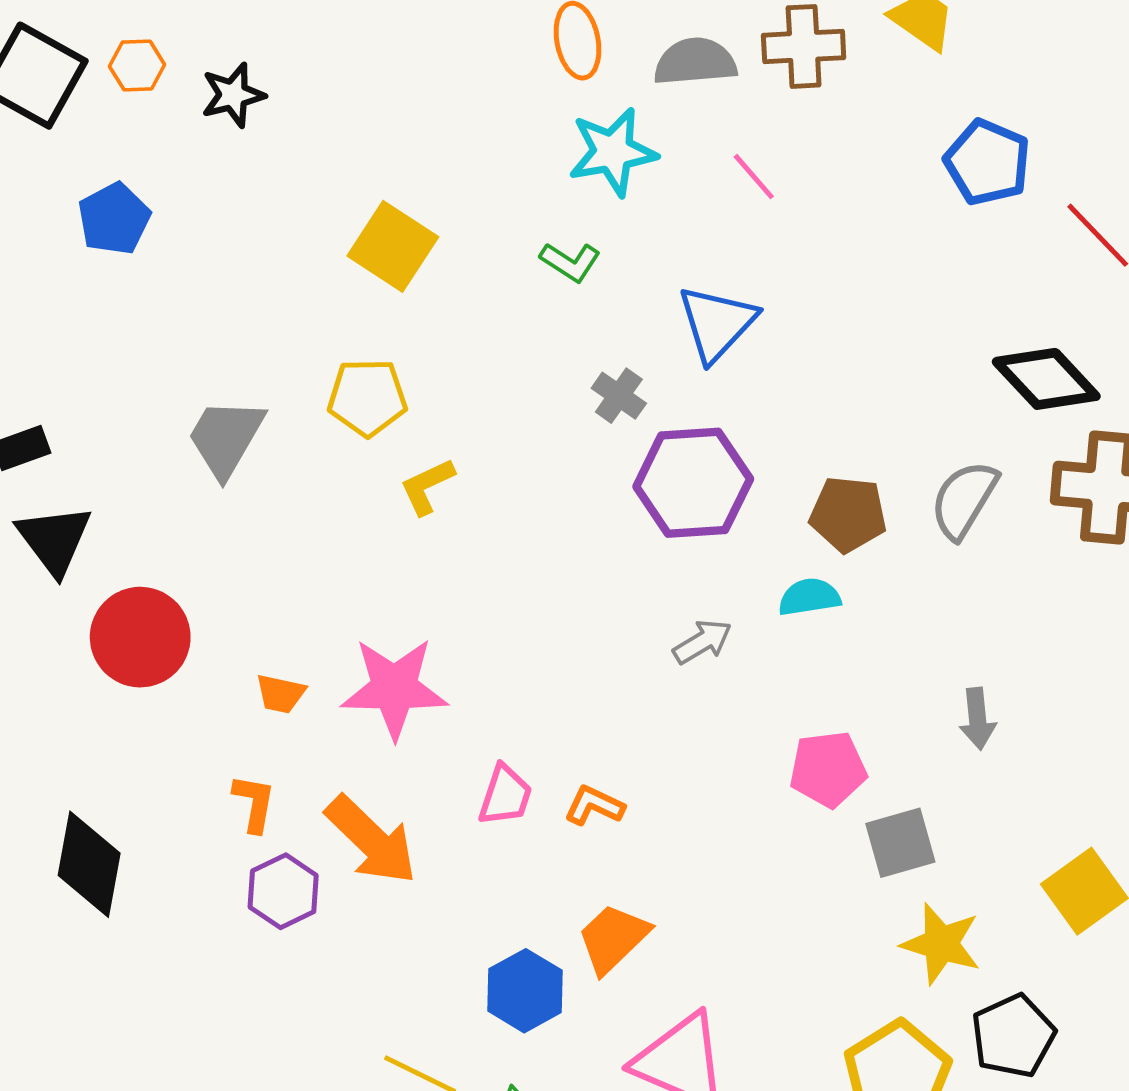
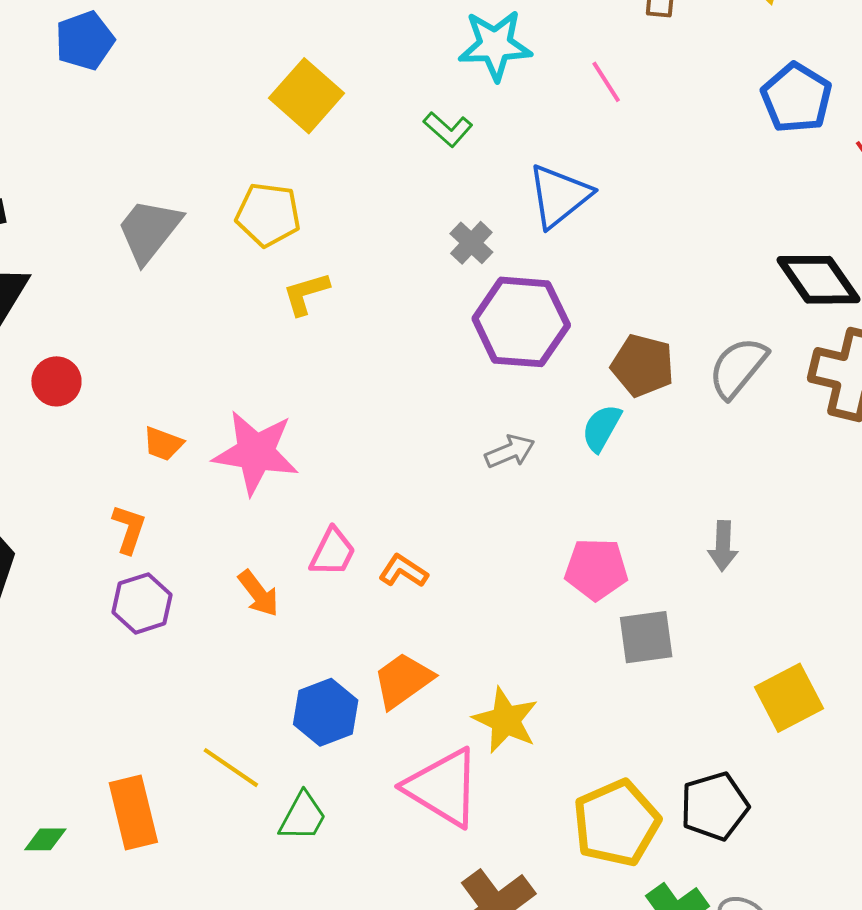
cyan semicircle: (809, 597) -> (602, 428), turned -60
red circle: (140, 637) -> (56, 381), size x0.6
orange arrow: (371, 840) -> (258, 593), moved, size x0.6
yellow star: (941, 944) -> (506, 720), moved

